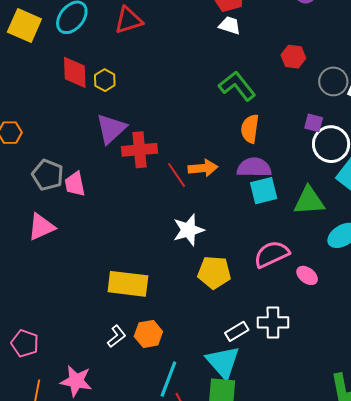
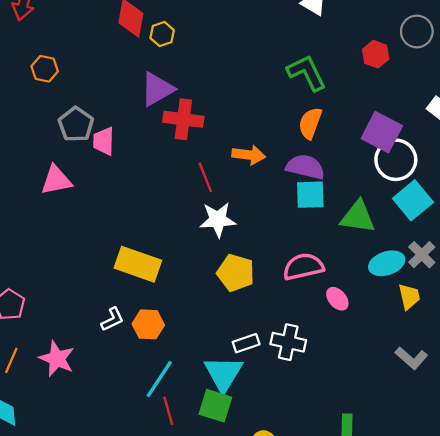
gray circle: (333, 81) -> (417, 31), moved
purple square: (314, 123) -> (382, 132), size x1.8
red line: (176, 175) -> (205, 177), moved

